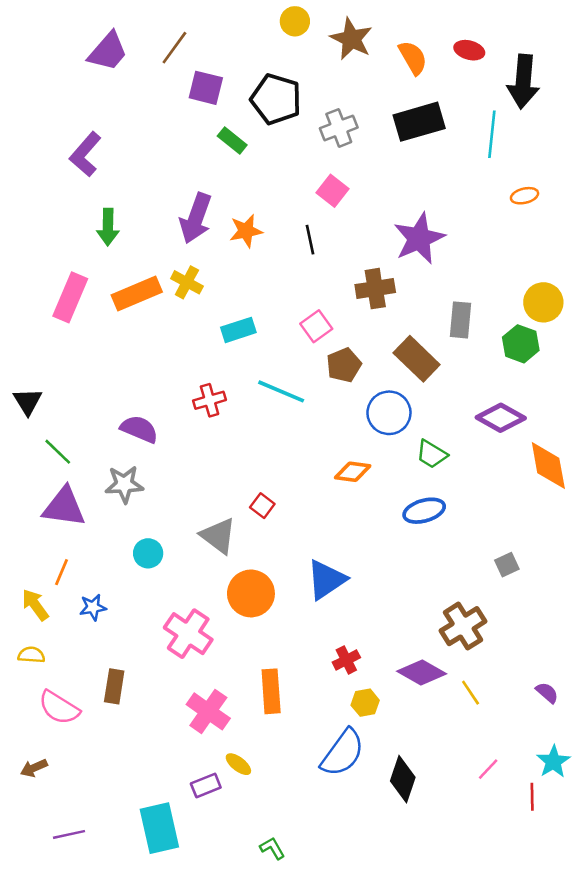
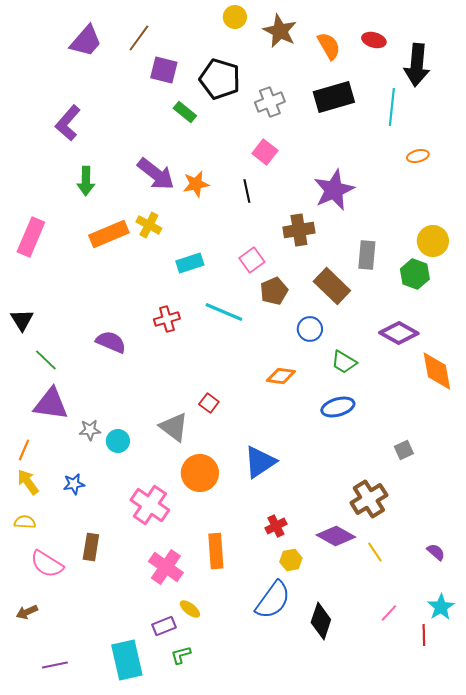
purple arrow: (196, 218) -> (156, 174), turned -72
pink rectangle: (70, 297) -> (31, 237), moved
blue circle: (389, 413) -> (310, 329), size x0.7
gray star: (124, 484) -> (90, 430), moved, size x0.7
orange line: (61, 572) -> (24, 450), moved
green L-shape: (272, 848) -> (181, 655), moved, turned -75

